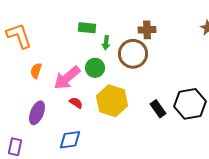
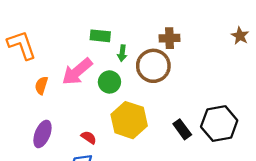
pink arrow: (67, 78) -> (77, 72), moved
red semicircle: (76, 103) -> (89, 137), moved

